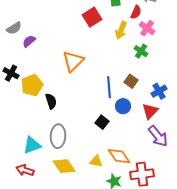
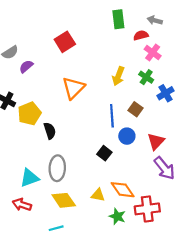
red semicircle: (136, 12) -> (141, 35), turned -128
red square: (92, 17) -> (65, 42), moved
yellow arrow: (121, 30) -> (118, 76), moved
blue cross: (159, 91) -> (165, 93), moved

